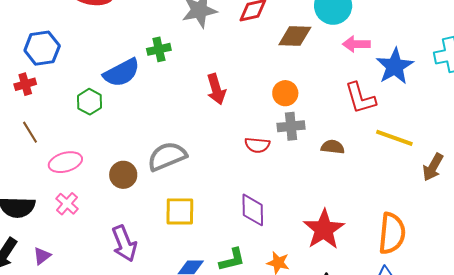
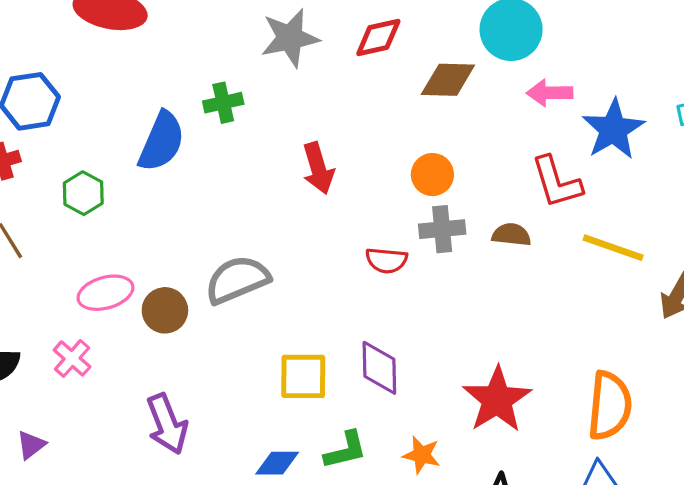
blue semicircle: (122, 73) -> (162, 141), turned -39
green hexagon: (89, 102) -> (83, 193), moved
brown semicircle: (333, 147) -> (511, 235), moved
pink ellipse: (65, 162) -> (105, 293), moved
yellow square: (180, 211) -> (303, 376), moved

